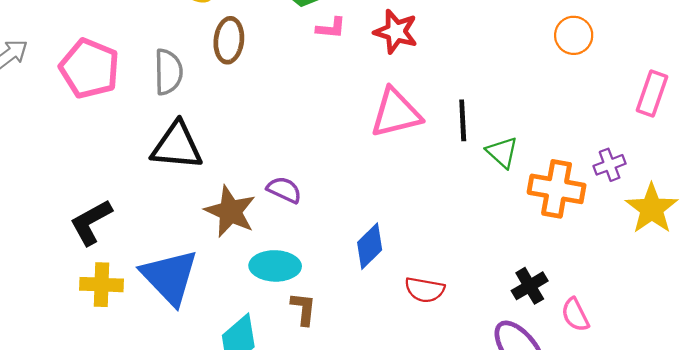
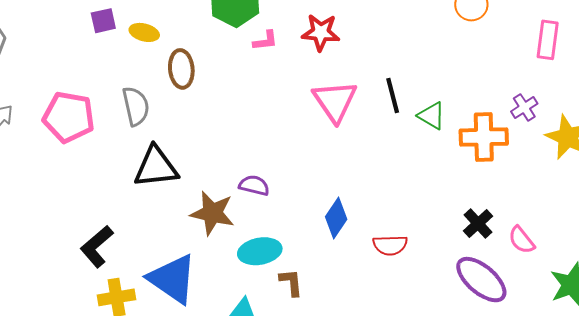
pink triangle: (396, 113) -> (335, 101), turned -39

